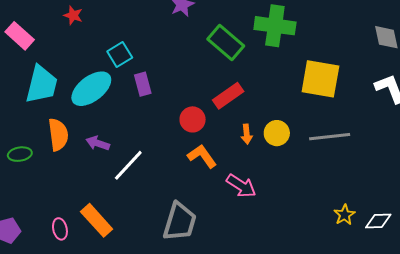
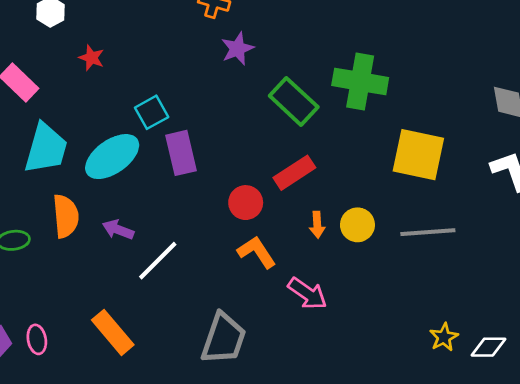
purple rectangle: (143, 84) -> (181, 153), size x1.4
pink ellipse: (60, 229) -> (37, 339), moved

